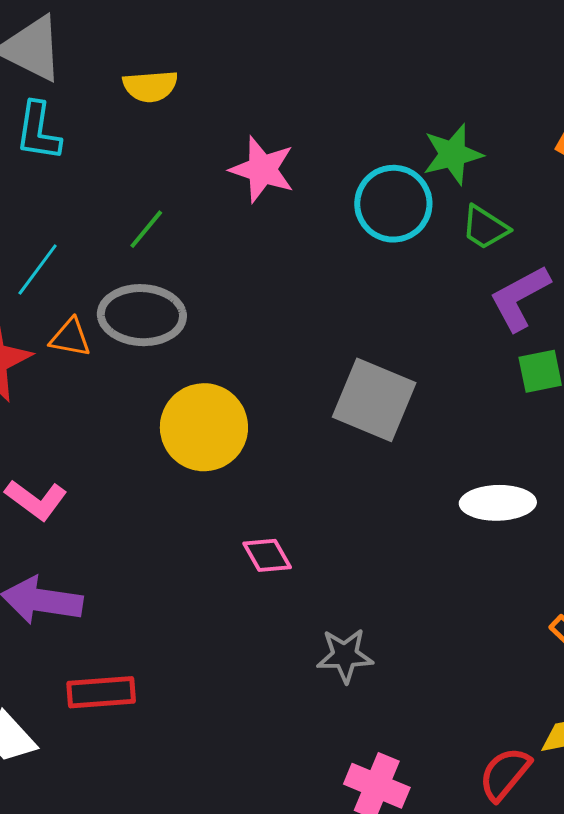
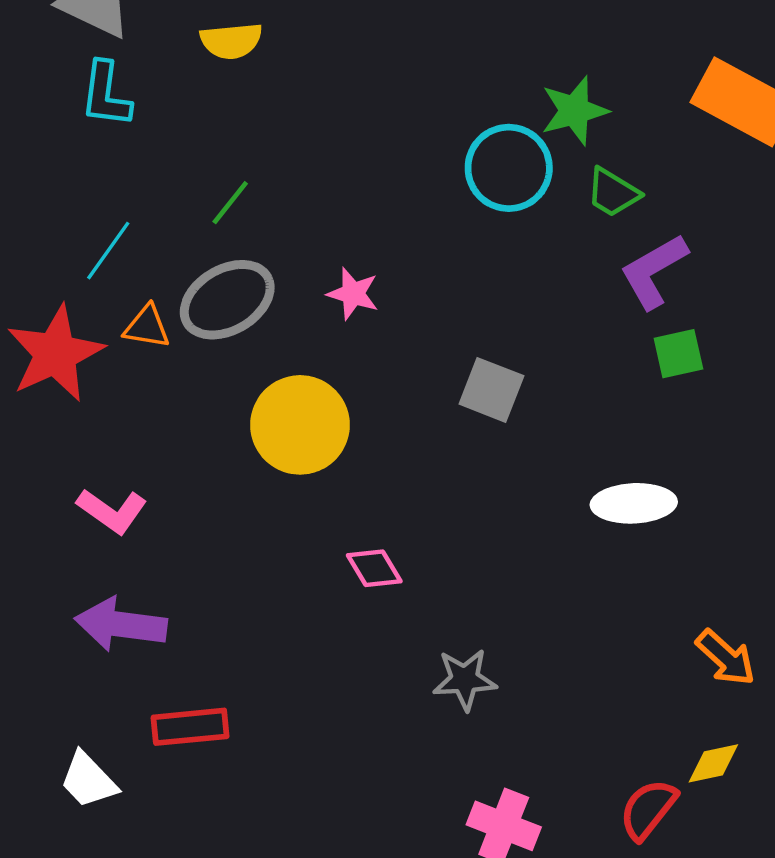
pink star: (262, 169) -> (353, 294), moved, size x0.7
gray ellipse: (142, 315) -> (227, 300), turned -32
gray square: (374, 400) -> (491, 390), size x0.7

